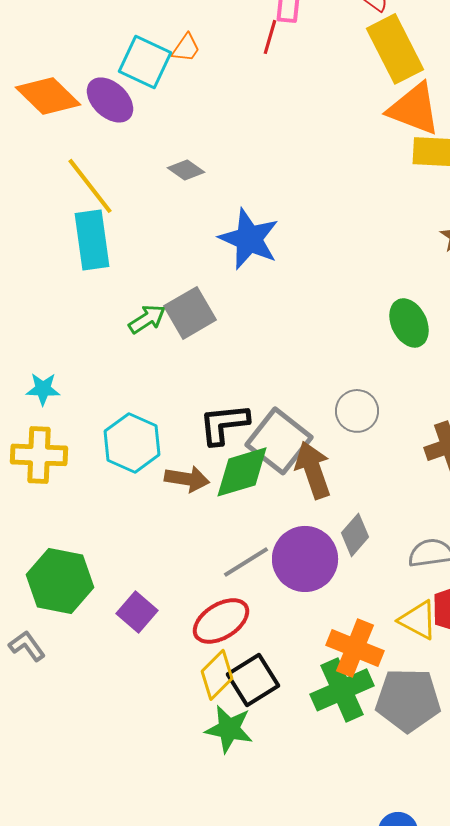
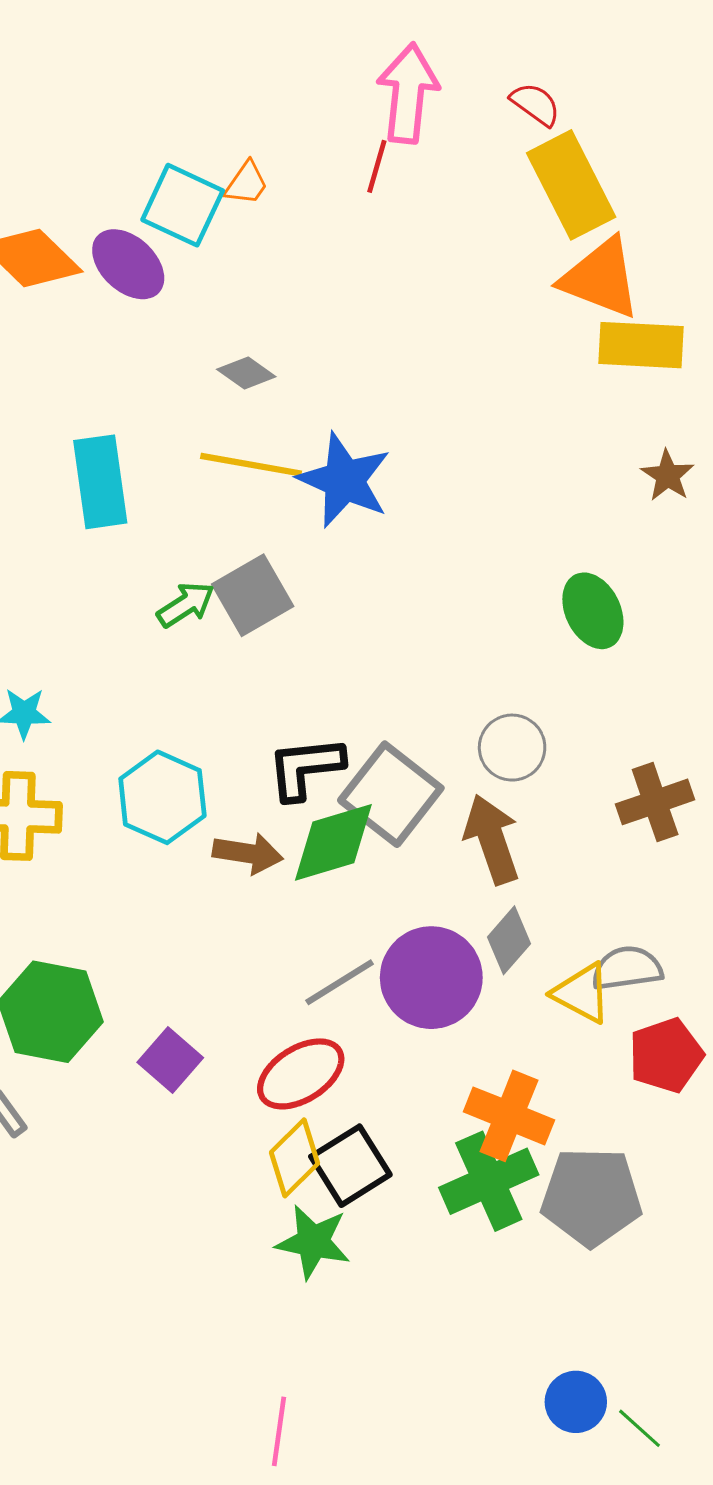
yellow line: (90, 186) -> (251, 465), moved, turned -42
brown arrow: (313, 470) -> (492, 839), moved
yellow triangle: (418, 620) -> (582, 993), moved

